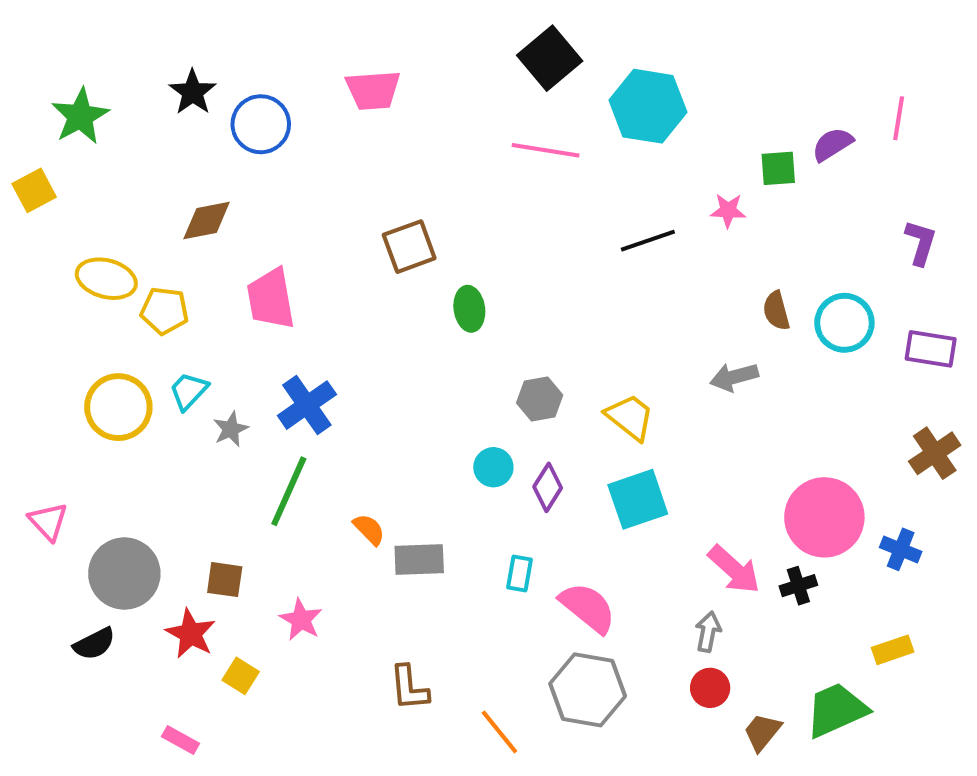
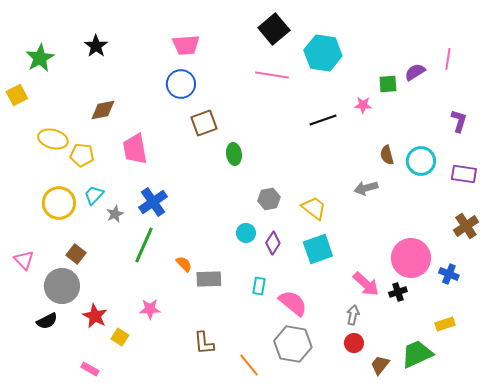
blue circle: (261, 124) -> (181, 84), moved
brown square: (225, 580) -> (76, 254), moved, turned 30
pink star: (301, 620) -> (150, 309), turned -30

